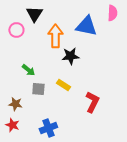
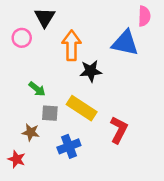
blue triangle: (86, 26) -> (125, 43), moved
yellow rectangle: (63, 85) -> (82, 108), size x1.6
brown star: (15, 104) -> (31, 132), moved
blue cross: (48, 128) -> (69, 146), moved

